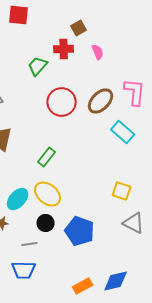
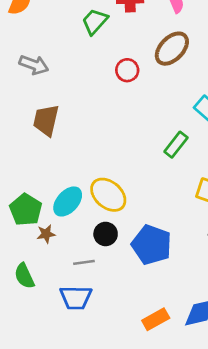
brown ellipse: (101, 101) -> (172, 49), moved
red circle: (62, 102) -> (127, 70), size x0.6
green rectangle: (47, 157) -> (176, 145), moved

